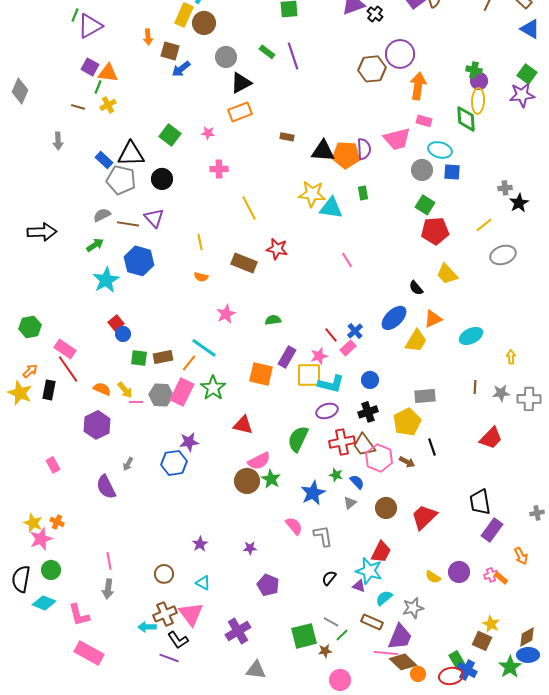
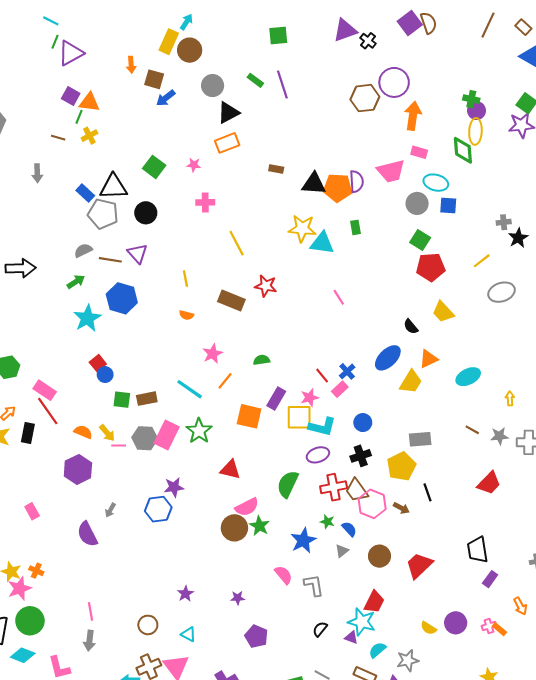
orange line: (189, 363) -> (225, 381), moved
brown line: (475, 387) -> (472, 430), turned -64
purple rectangle: (492, 530) -> (490, 579), size x0.7
green circle: (51, 570) -> (30, 621), size x1.4

